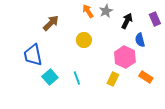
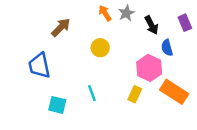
black arrow: (127, 21) -> (151, 25), turned 126
cyan square: (50, 77) -> (57, 105), moved, turned -35
orange rectangle: (146, 77) -> (174, 92), size x1.6

